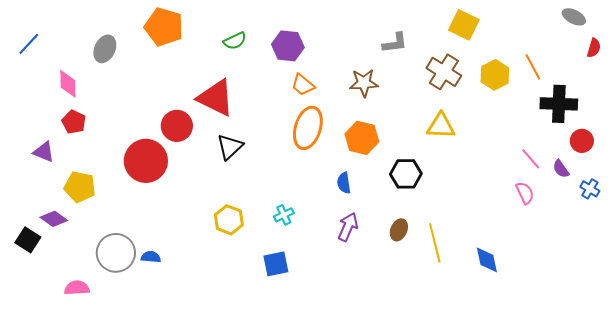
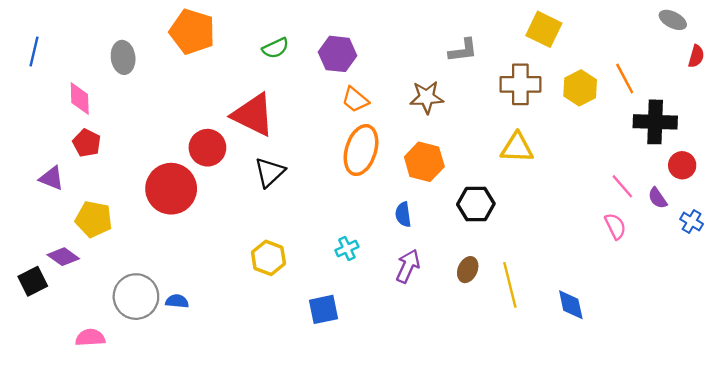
blue line: (29, 44) -> (34, 52), turned -30
gray ellipse: (105, 49) -> (123, 57), turned -32
brown cross: (444, 72) -> (520, 84), turned -32
cyan cross: (284, 215) -> (347, 248), moved
black square: (28, 240) -> (33, 281), turned 30

